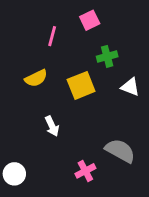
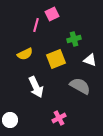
pink square: (90, 20) -> (52, 14), moved
white arrow: (52, 126) -> (36, 87), size x1.5
gray semicircle: (120, 151) -> (80, 86), moved

